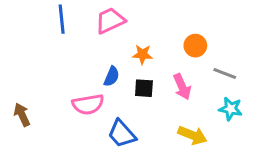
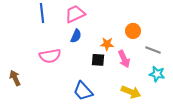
orange star: (142, 54) -> (107, 44), moved
blue semicircle: (112, 76) -> (76, 36), moved
pink semicircle: (88, 104) -> (50, 56), moved

